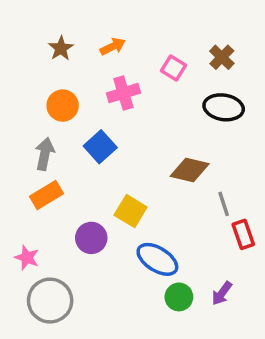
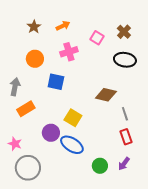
blue square: (100, 147) -> (56, 82), turned -36
gray arrow: (45, 154) -> (15, 87), moved
red rectangle: (243, 234) -> (126, 137), moved
blue ellipse: (157, 259) -> (72, 145), moved

